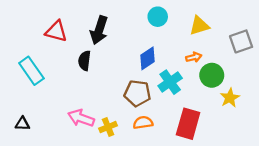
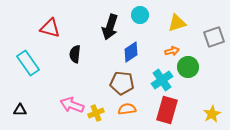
black arrow: (99, 30) -> (110, 27), moved
cyan cross: (170, 82) -> (162, 80), moved
yellow star: (230, 98) -> (212, 114), moved

